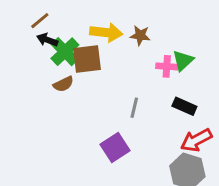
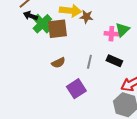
brown star: (140, 35) -> (86, 17), moved
brown semicircle: (63, 84) -> (58, 63), moved
black rectangle: (184, 106) -> (114, 61), moved

